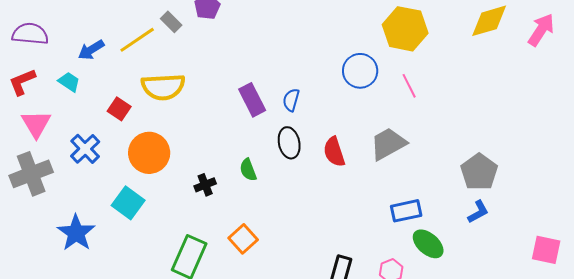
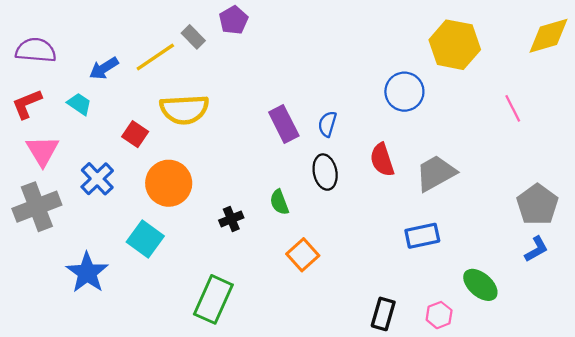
pink line: (409, 86) -> (513, 108), moved
red semicircle: (334, 152) -> (382, 160), moved
blue rectangle: (406, 211) -> (422, 236), moved
orange square: (243, 239) -> (303, 255), moved

